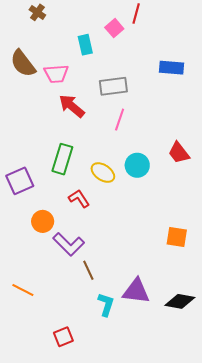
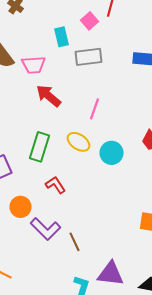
gray rectangle: (113, 86) -> (88, 57), moved
yellow ellipse: (103, 173) -> (78, 142), moved
brown line: (88, 270) -> (74, 242), moved

